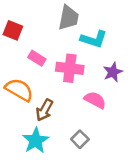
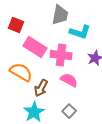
pink rectangle: (37, 58) -> (35, 47), size x1.6
pink semicircle: (95, 100) -> (69, 80), moved

